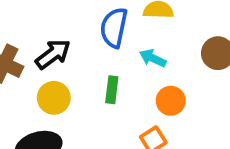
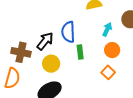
blue semicircle: (114, 28) -> (68, 32), moved
cyan arrow: (153, 58) -> (107, 29), moved, turned 104

